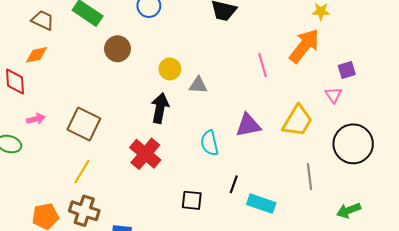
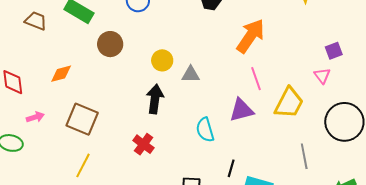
orange arrow: (304, 46) -> (251, 36), moved
orange diamond: (36, 55) -> (61, 74), moved
pink line: (263, 65) -> (256, 79), moved
red cross: (145, 154) -> (144, 144), size x0.7

